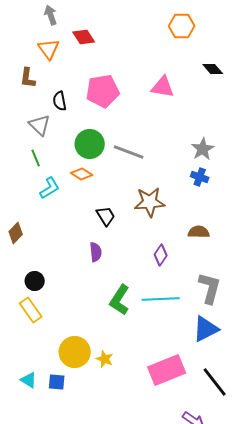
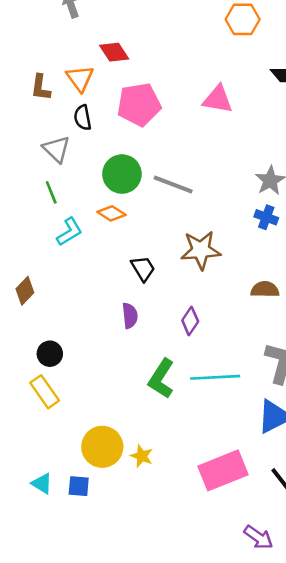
red diamond: (84, 37) -> (114, 52), moved
orange triangle: (49, 49) -> (80, 78), moved
purple diamond: (161, 255) -> (190, 321), moved

